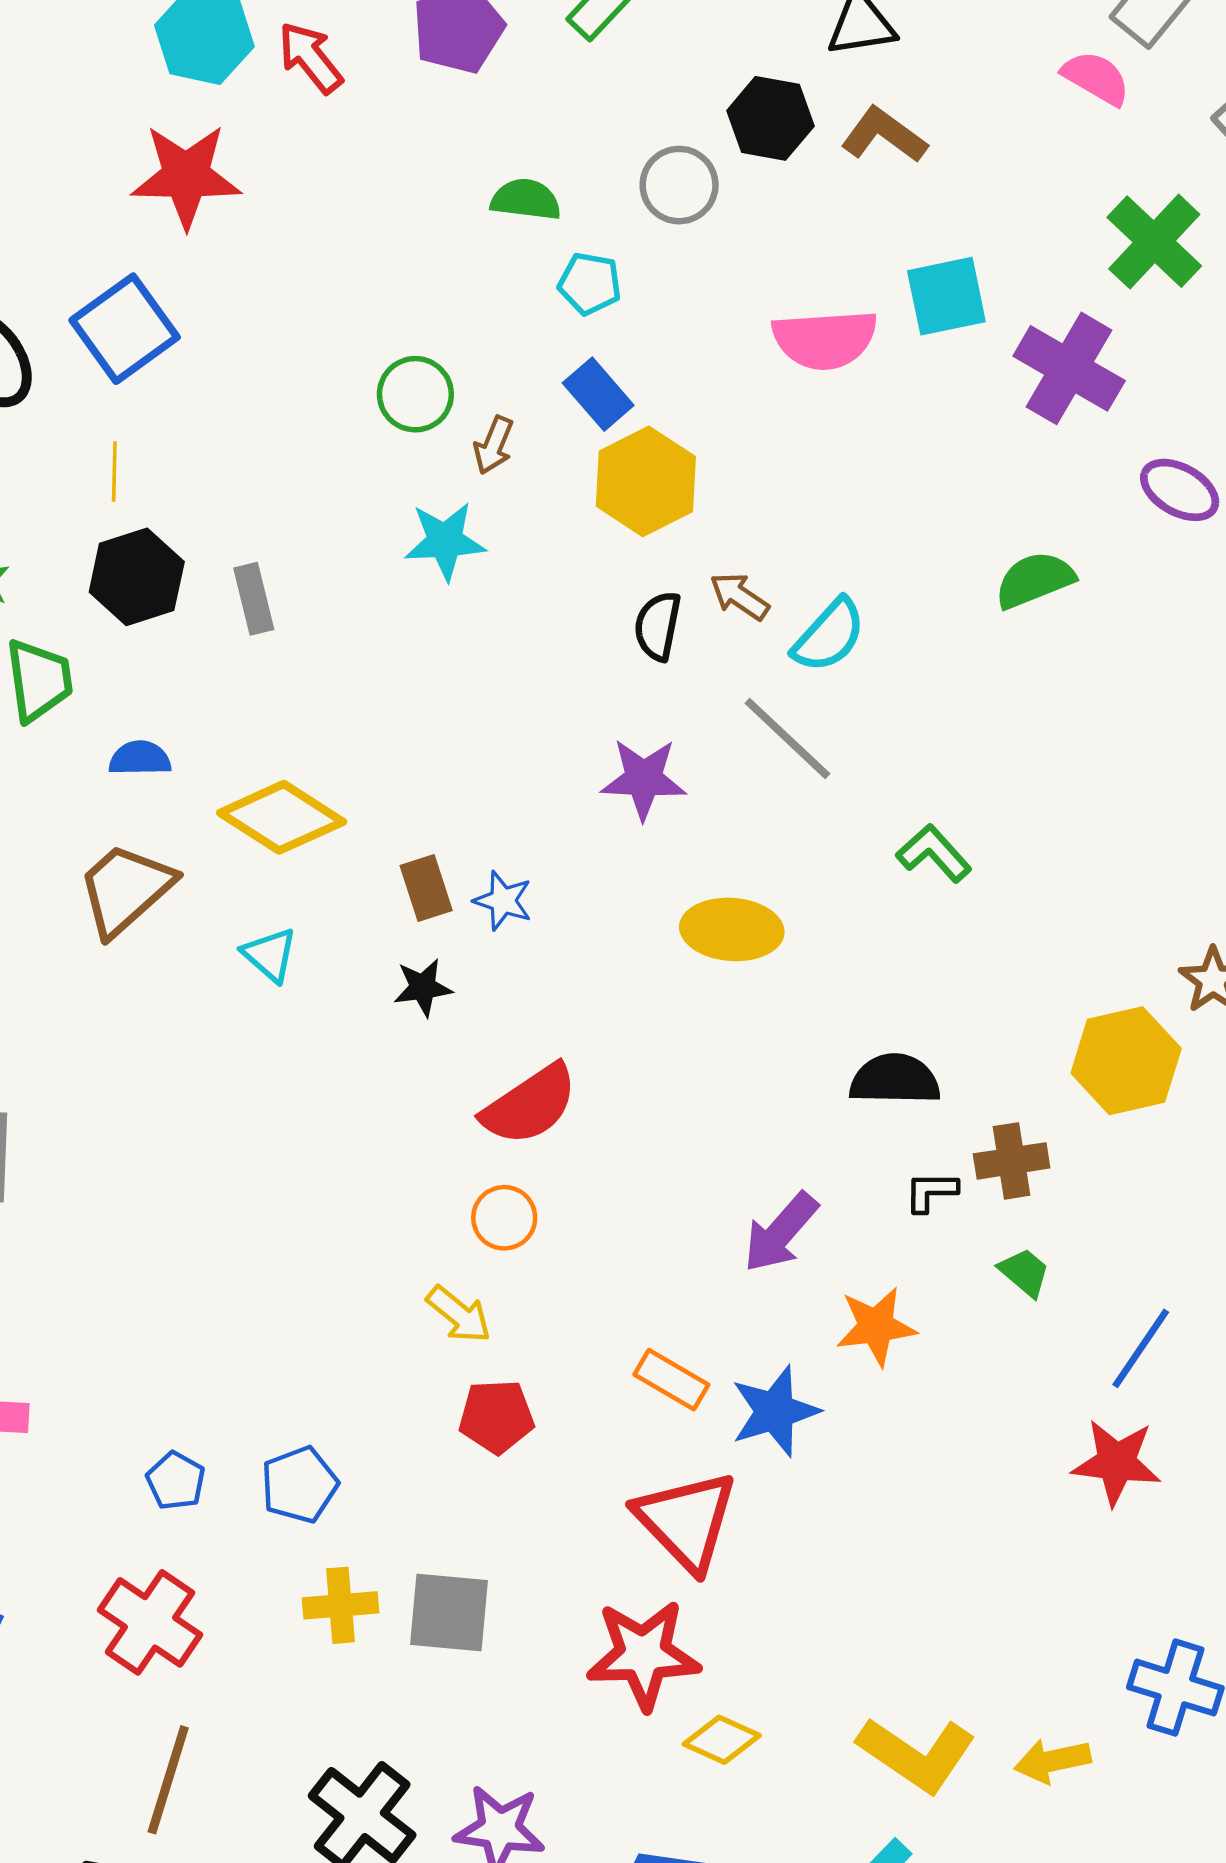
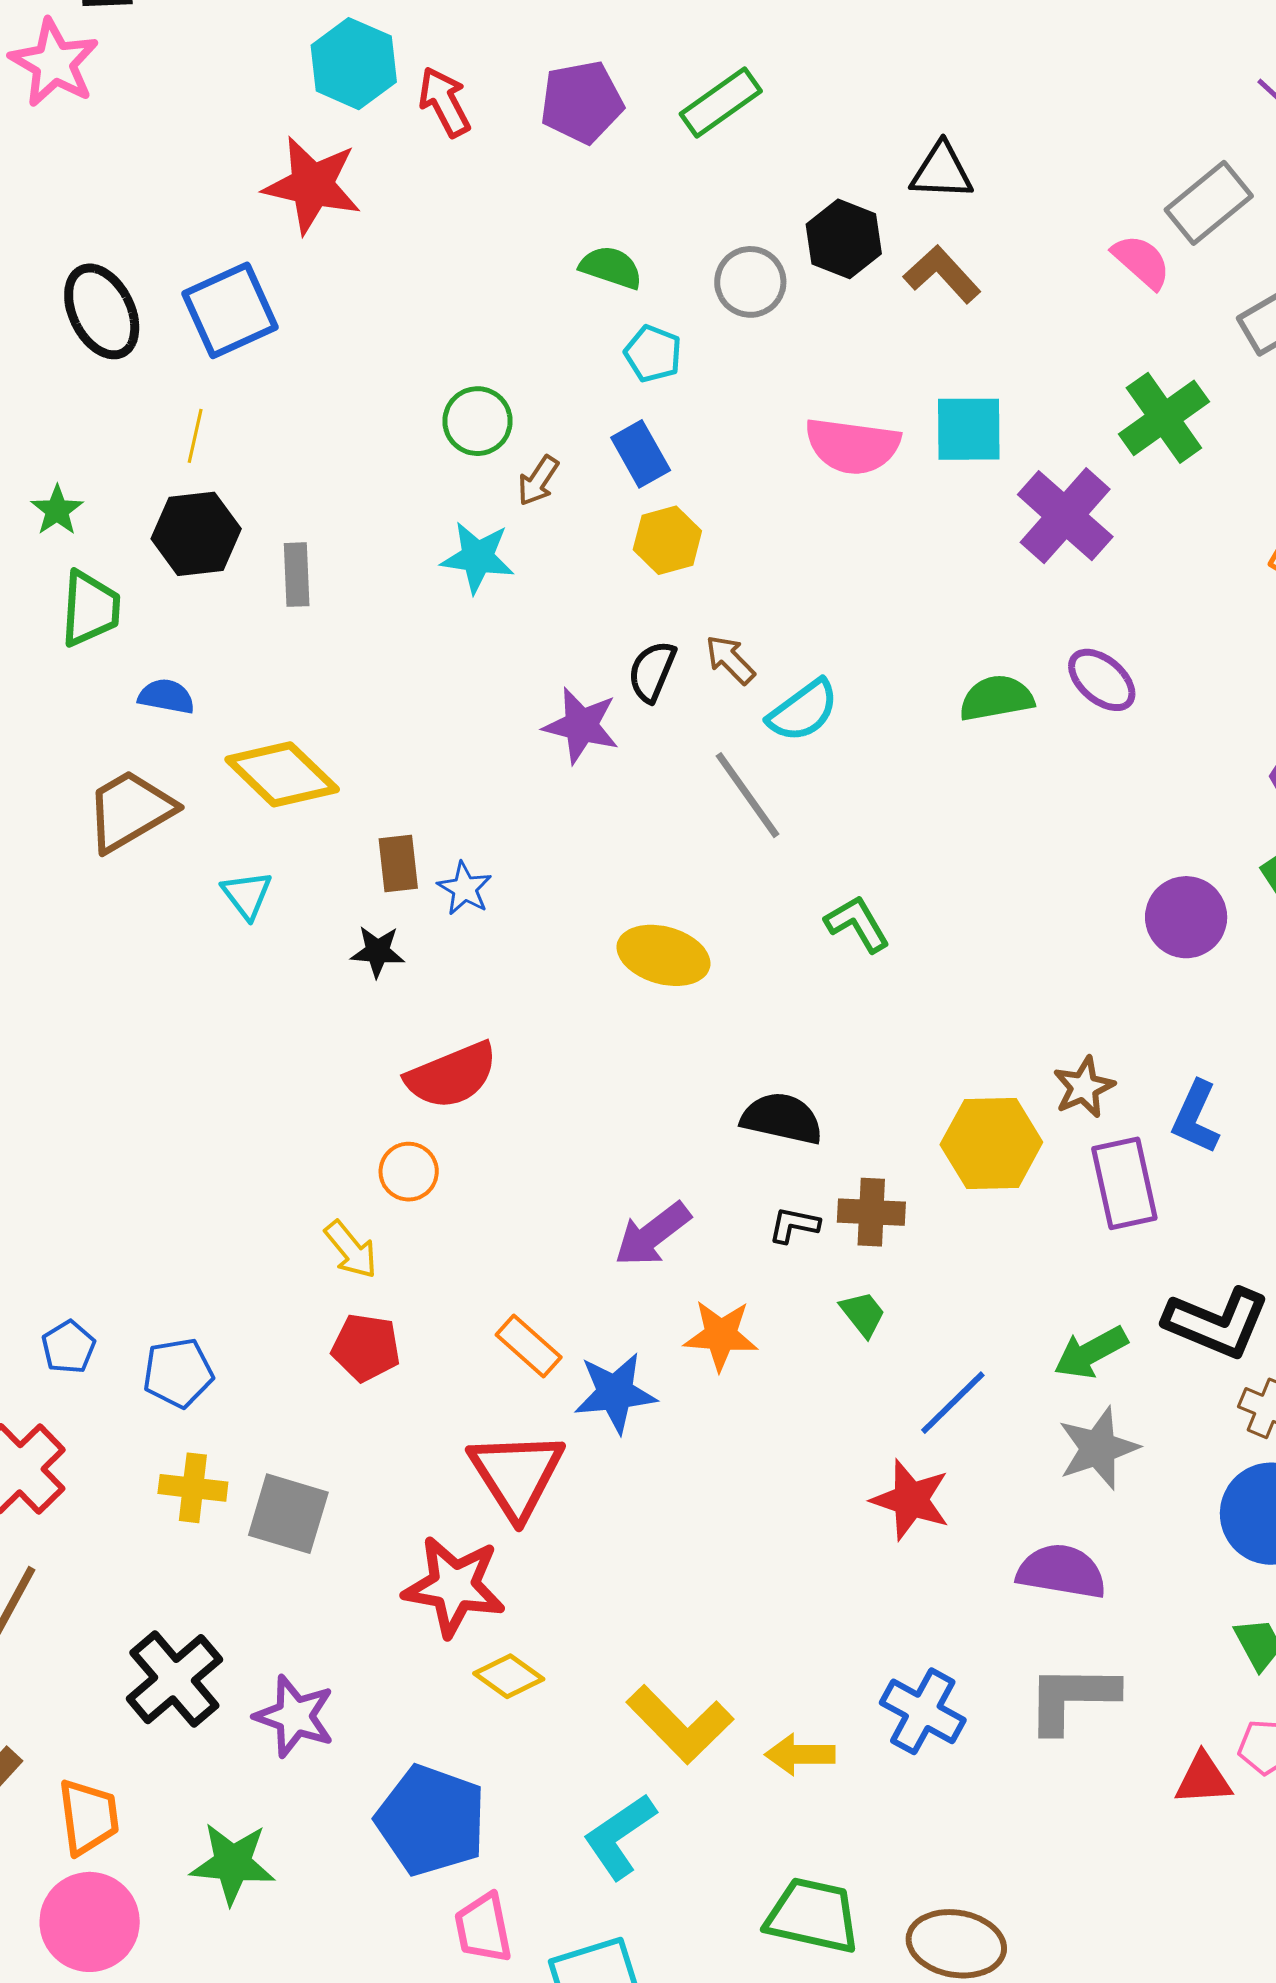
yellow hexagon: (646, 481) -> (667, 540), size x0.7
purple ellipse: (1180, 490) -> (1102, 680), moved
purple star: (644, 779) -> (581, 725), moved

